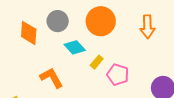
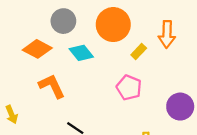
orange diamond: (29, 33) -> (37, 49), moved, turned -70
yellow rectangle: (97, 62) -> (139, 52), moved

